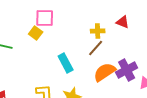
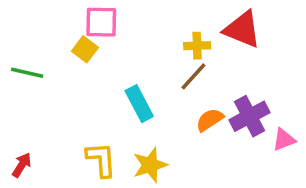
red triangle: (123, 22) -> (242, 29), size x1.6
orange semicircle: (105, 72) -> (210, 120), size x0.7

